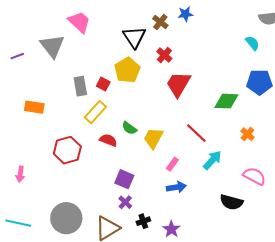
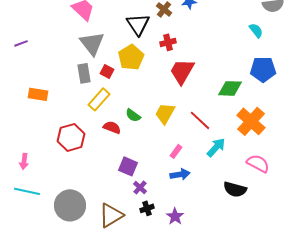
gray triangle: (52, 46) -> (92, 43), moved
red cross: (164, 55) -> (168, 42), turned 35
orange cross: (247, 134) -> (251, 121), size x2.0
yellow trapezoid: (153, 138) -> (165, 113), moved
purple cross: (125, 202) -> (140, 187), moved
cyan line: (18, 223) -> (27, 191), moved

